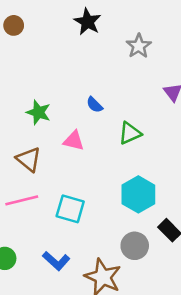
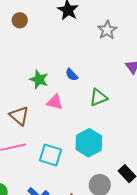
brown circle: (14, 25) -> (20, 20), moved
green star: (38, 112) -> (39, 79), moved
cyan hexagon: (138, 194) -> (89, 143), moved

